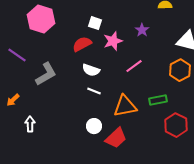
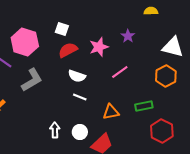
pink hexagon: (41, 19) -> (25, 42), moved
white square: (95, 23) -> (62, 29), moved
orange triangle: (125, 106) -> (111, 112), size x0.7
white arrow: (30, 124) -> (55, 130), moved

